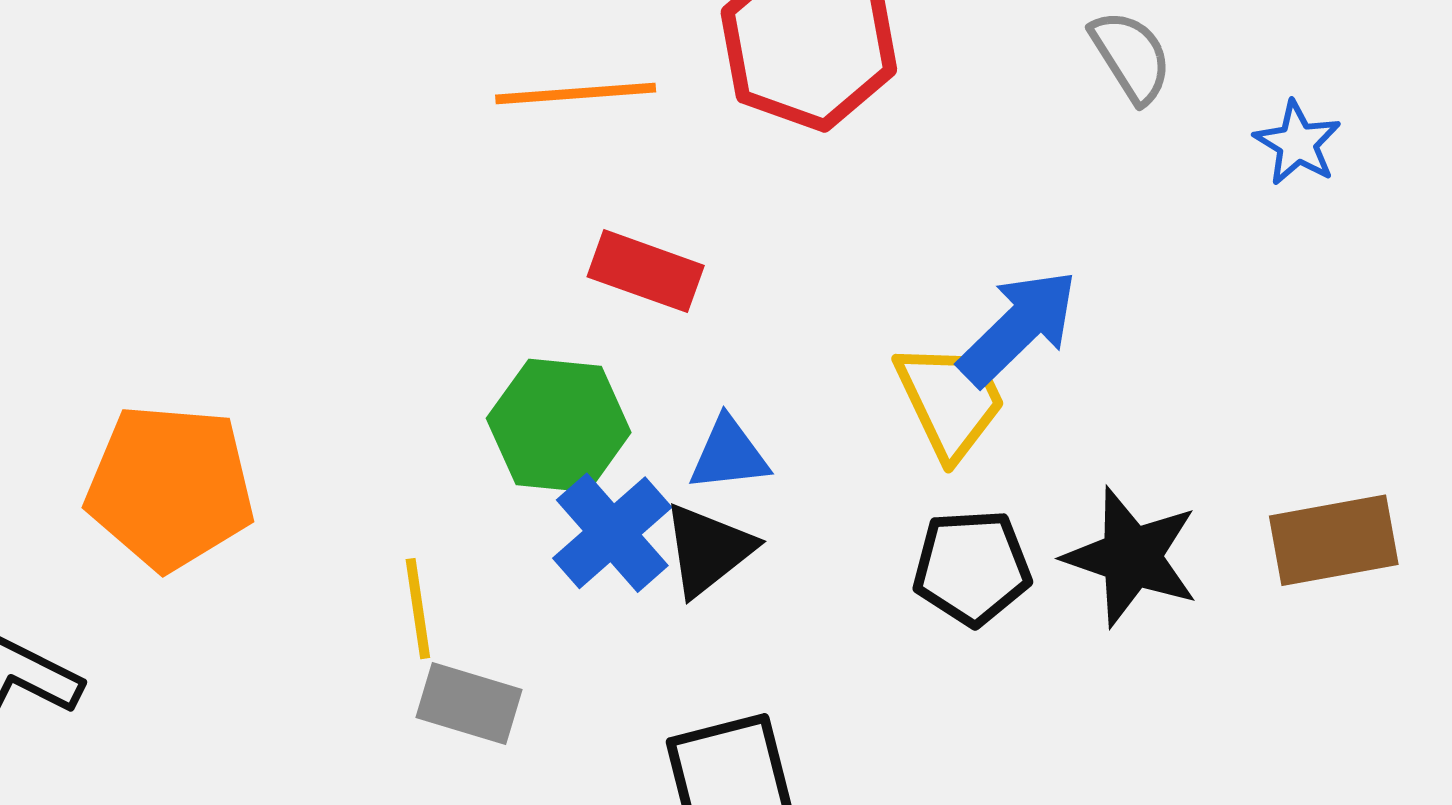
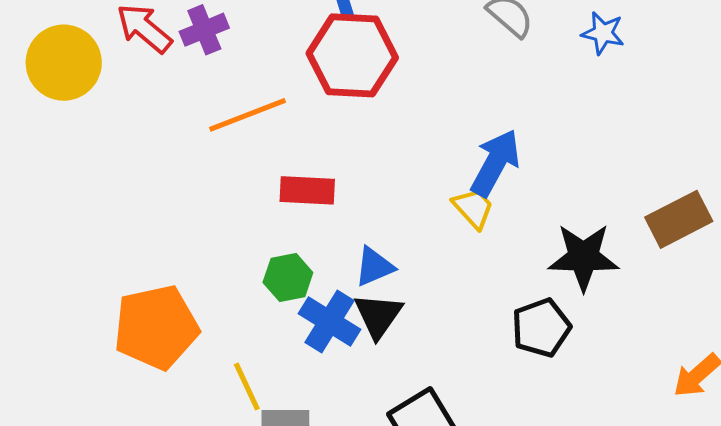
yellow trapezoid: (950, 400) -> (473, 208), size x0.7
green hexagon: (559, 425) -> (288, 278), size x0.7
orange pentagon: (170, 487) -> (156, 327), moved
black pentagon: (972, 567) -> (541, 328), moved

